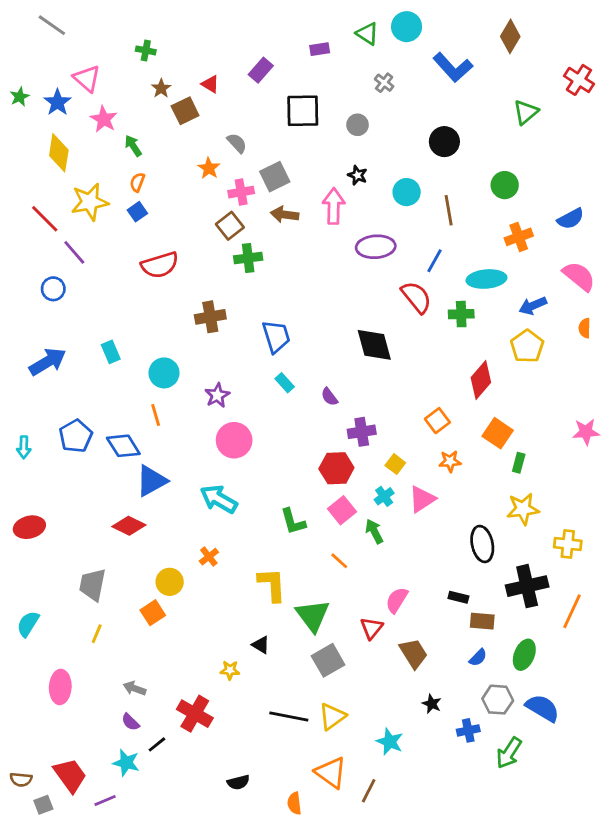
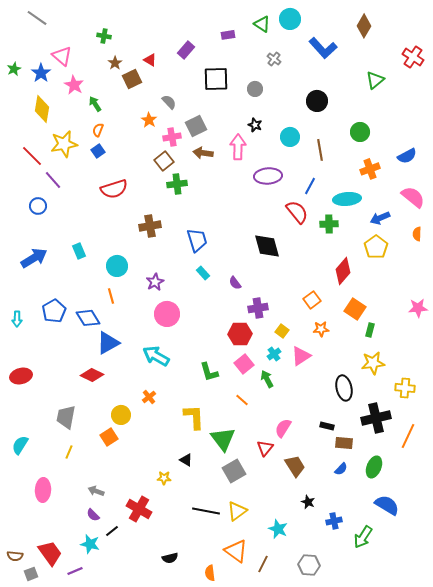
gray hexagon: (498, 700) -> (309, 565), moved

